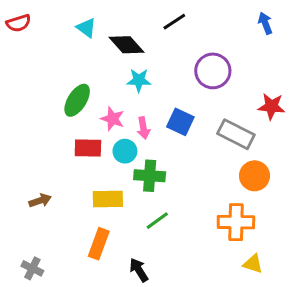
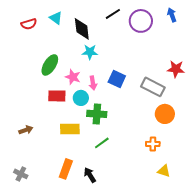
red semicircle: (19, 23) -> (29, 24), moved
black diamond: (126, 45) -> (82, 29), turned 35
purple circle: (213, 71) -> (141, 21), moved
orange cross: (236, 222) -> (153, 144), size x0.6
orange rectangle: (99, 244) -> (66, 169), moved

